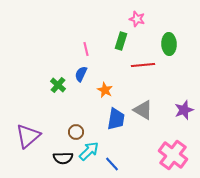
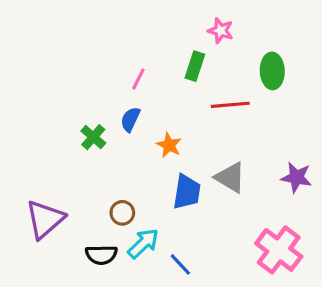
pink line: (86, 49) -> (138, 79), turned 40
purple star: (184, 110) -> (296, 177), turned 30

